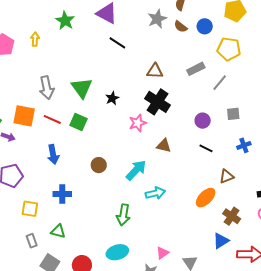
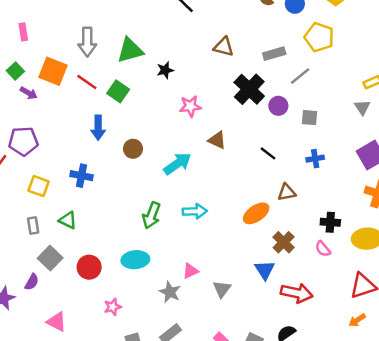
green triangle: (82, 88) -> (130, 50), turned 40
black cross: (158, 102) -> (249, 89), moved
purple circle: (203, 121) -> (278, 106), moved
blue arrow: (53, 154) -> (98, 128), moved
cyan arrow: (155, 193) -> (195, 211), moved
blue triangle: (221, 241) -> (265, 270), turned -42

